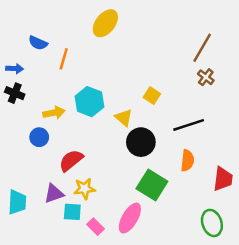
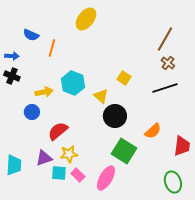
black line: (189, 125) -> (165, 88), moved
orange semicircle: (187, 160) -> (153, 131), turned 42
pink rectangle: (96, 227) -> (78, 175), moved

